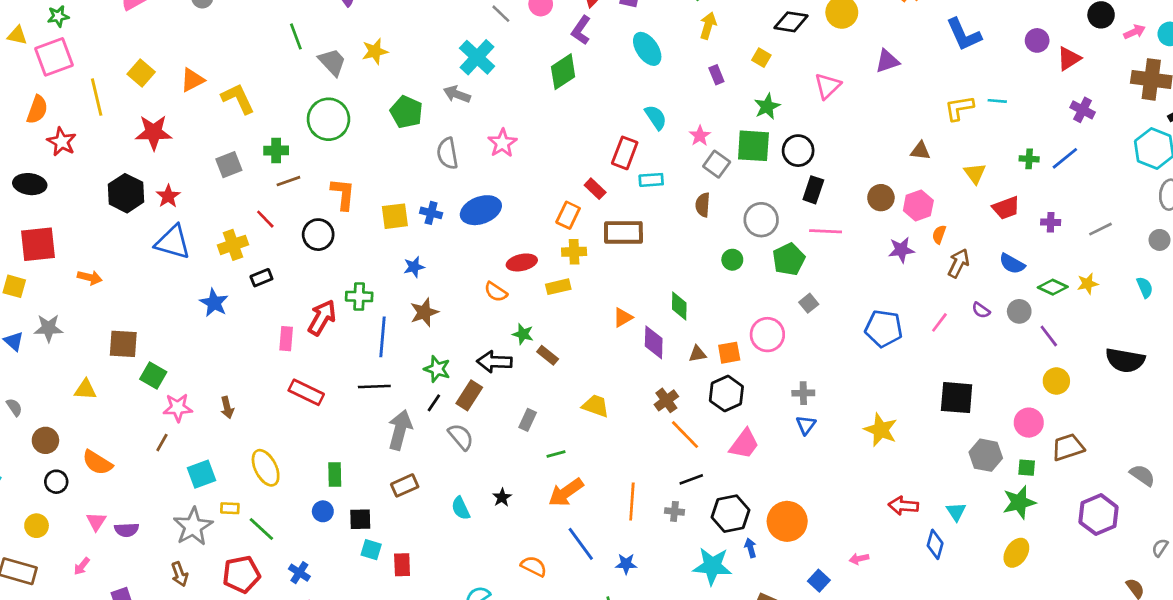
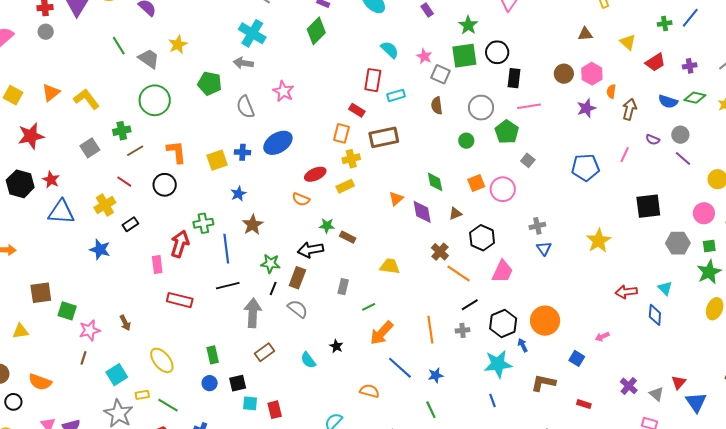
green diamond: (1053, 287) -> (695, 98), moved
purple line: (1049, 336) -> (683, 159), moved
orange square: (729, 353) -> (476, 183), moved
yellow star: (881, 430) -> (599, 241), turned 30

